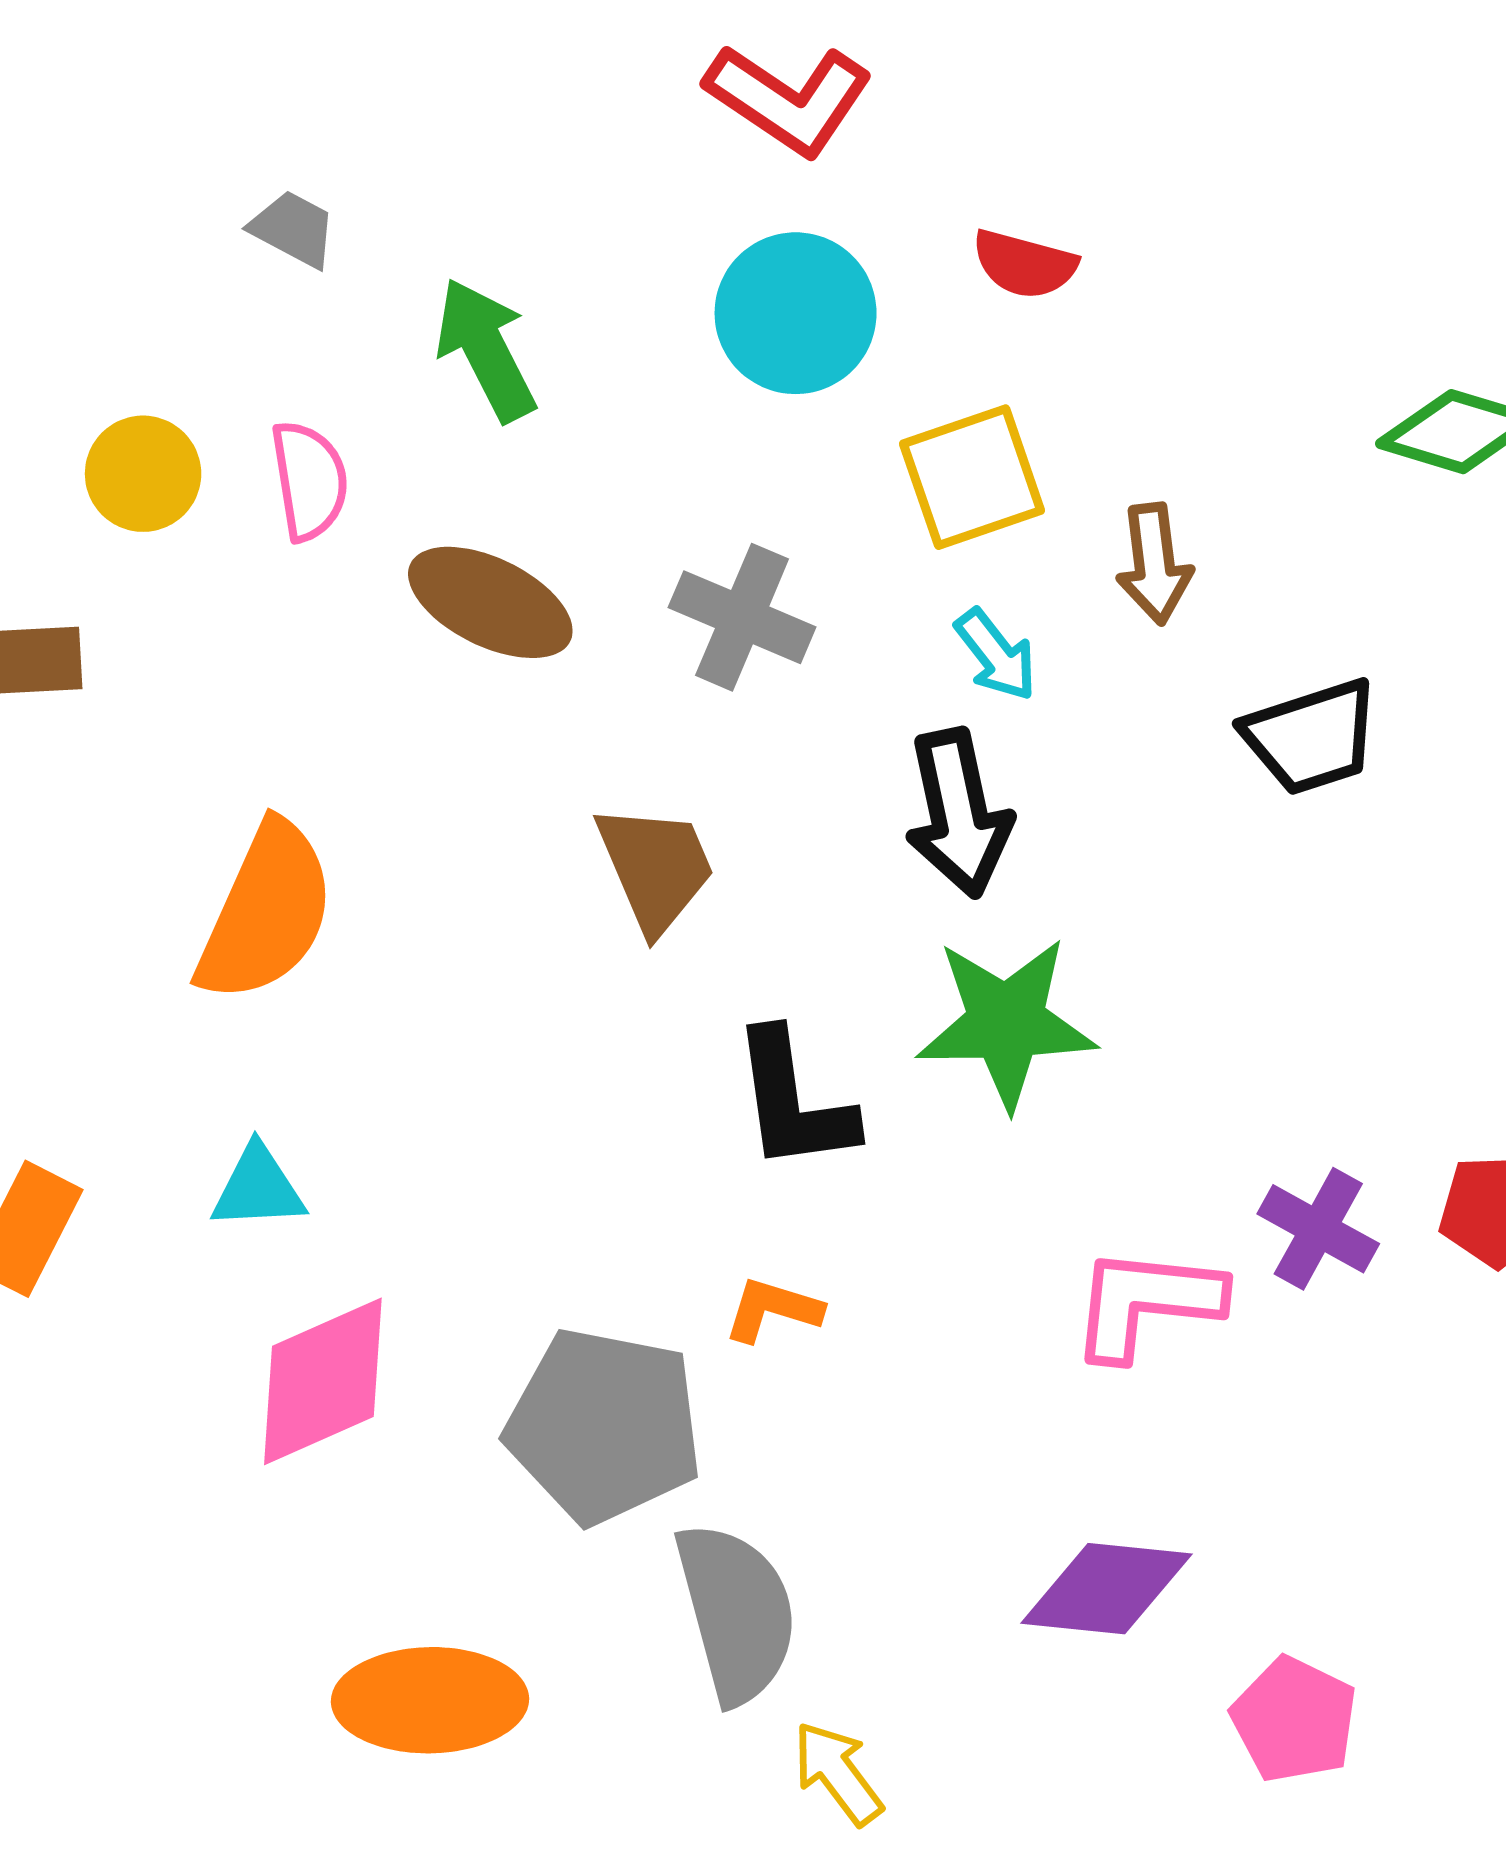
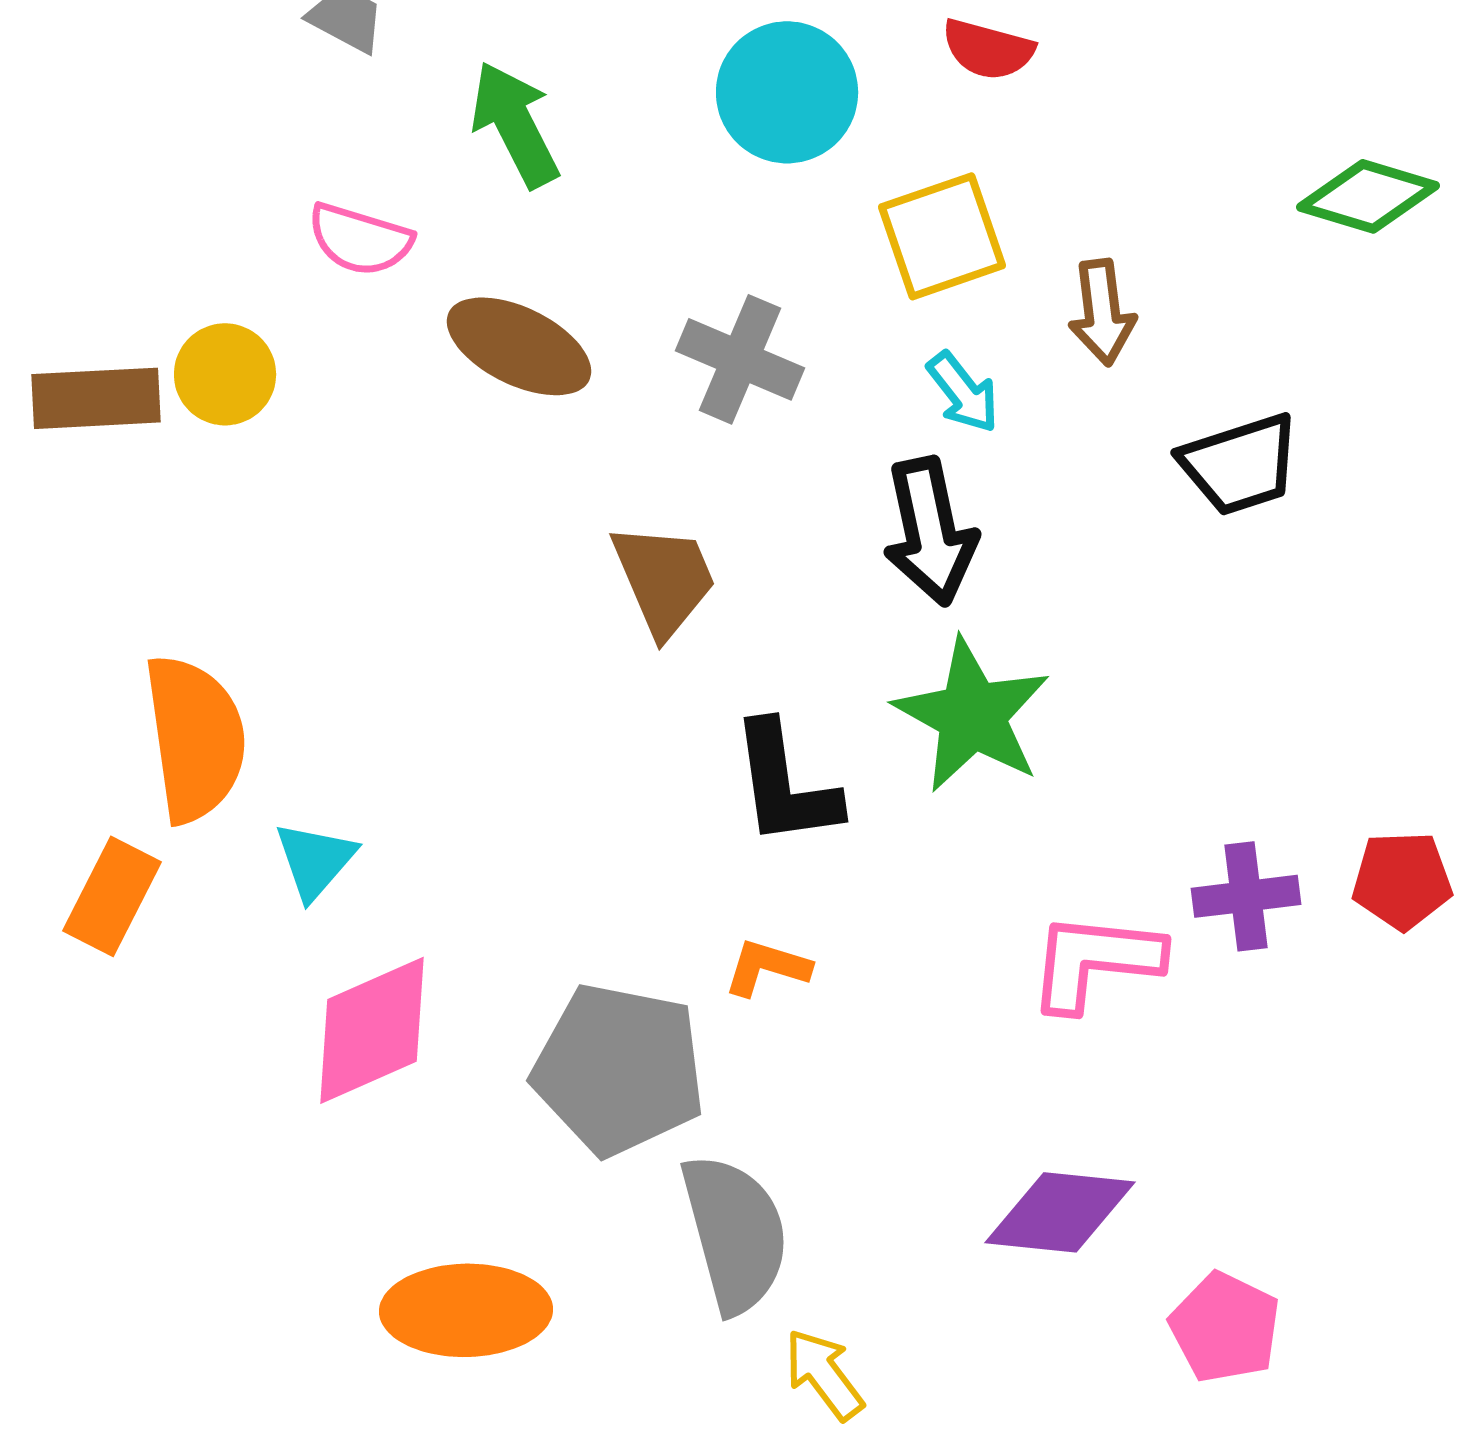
yellow circle: (143, 474) -> (225, 374), moved
pink semicircle: (309, 481) -> (360, 239), turned 116
orange semicircle: (266, 912) -> (195, 738), moved, turned -32
green star: (1006, 1023) -> (972, 715), turned 30
cyan triangle: (258, 1188) -> (315, 860), turned -46
purple cross: (1318, 1229) -> (1246, 896), turned -36

